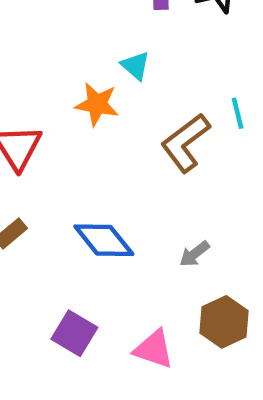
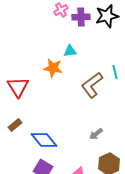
cyan triangle: (136, 66) -> (70, 51), turned -48
blue diamond: (104, 240) -> (44, 140), moved

